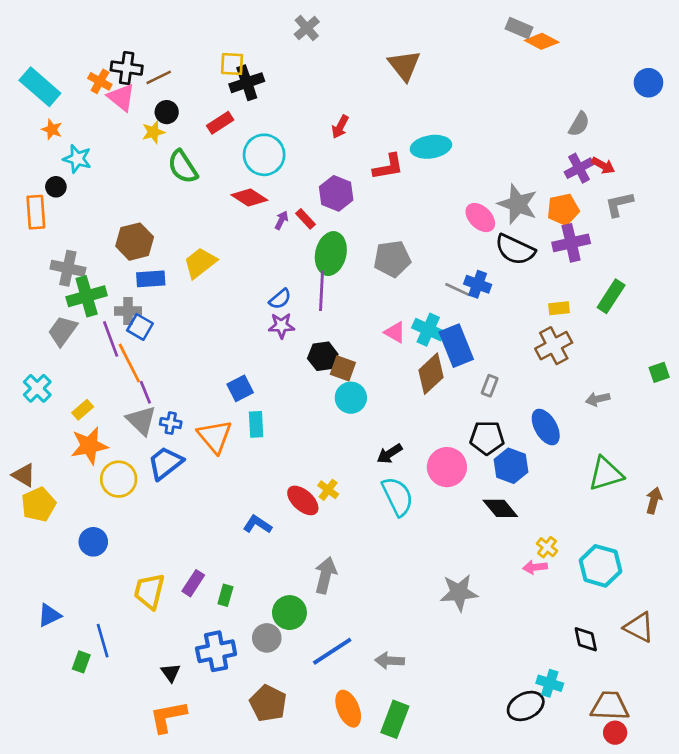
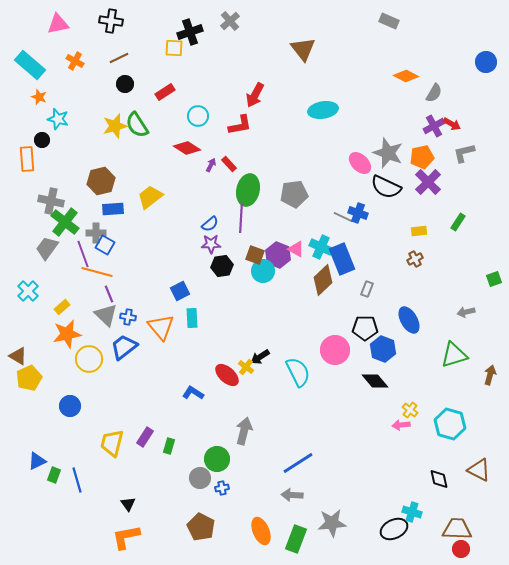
orange diamond: (542, 41) -> (406, 76), moved
black cross: (127, 68) -> (111, 21), moved
black cross: (247, 83) -> (190, 32), moved
pink triangle: (121, 97) -> (58, 24), moved, turned -50
red arrow: (340, 127) -> (255, 95), size x1.4
yellow star: (153, 132) -> (115, 126), moved, size x1.4
cyan circle: (264, 155) -> (198, 116), size x0.7
red L-shape: (388, 167) -> (240, 125), moved
purple hexagon: (336, 193) -> (278, 255), moved
purple cross: (571, 243) -> (428, 182), turned -32
green cross: (87, 296) -> (65, 222), turned -36
green rectangle: (611, 296) -> (458, 222), size x0.7
brown cross: (554, 346) -> (415, 259), size x0.6
black hexagon: (323, 356) -> (222, 266), moved
orange line: (129, 363) -> (97, 272), turned -48
brown square: (343, 368) -> (255, 255), moved
cyan circle: (351, 398) -> (263, 271), moved
gray arrow: (598, 399) -> (466, 312), moved
black arrow: (390, 454) -> (260, 357), moved
gray star: (459, 593) -> (332, 523), moved
blue cross: (216, 651) -> (222, 488), moved, size x0.5
blue line: (332, 651) -> (298, 463), moved
green rectangle: (81, 662) -> (54, 475), moved

